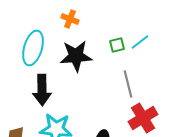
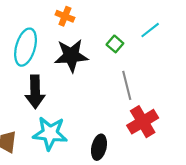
cyan line: (140, 42) -> (150, 30), moved
green square: (117, 45) -> (115, 44), turned -35

